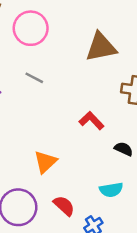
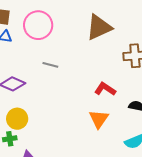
orange triangle: (45, 162) -> (99, 119), moved

